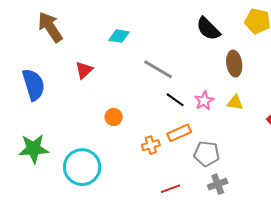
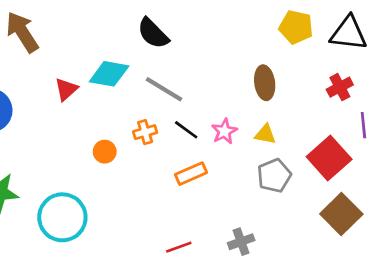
black semicircle: (208, 29) -> (153, 33), moved
cyan diamond: (119, 36) -> (109, 74), moved, size x1.4
orange cross: (151, 145) -> (145, 132), moved
gray pentagon: (207, 154) -> (274, 176), moved, turned -30

